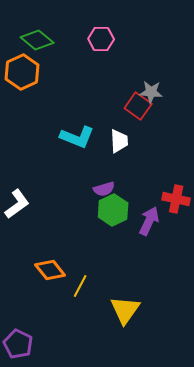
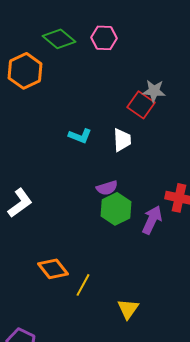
green diamond: (37, 40) -> (59, 39), moved
cyan L-shape: (77, 137) -> (80, 136), size x0.7
yellow triangle: (125, 310) -> (128, 309), size x0.7

